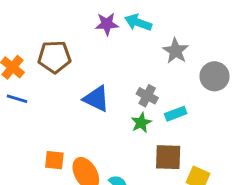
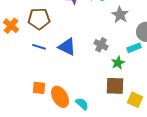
blue line: (17, 99) -> (39, 47), moved
cyan rectangle: (176, 114) -> (134, 48), moved
green star: (141, 123) -> (118, 63), moved

